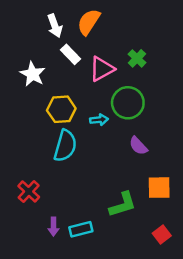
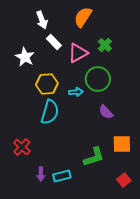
orange semicircle: (89, 22) -> (83, 17), moved

